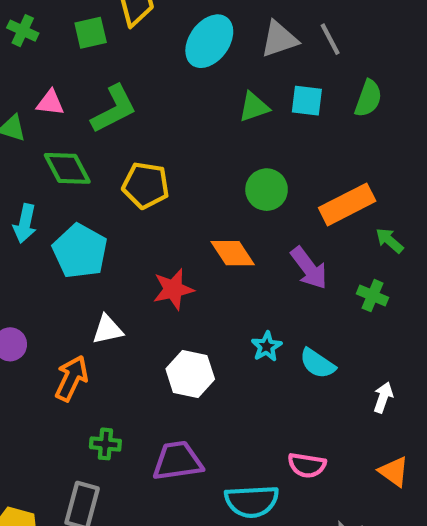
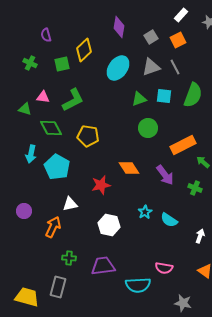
green semicircle: (368, 98) -> (193, 95), size x1.4
green circle: (267, 190) -> (148, 128), moved

